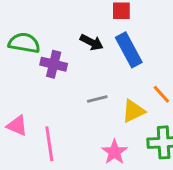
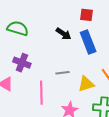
purple cross: (54, 64) -> (22, 63), moved
pink line: (49, 144) -> (41, 93), moved

